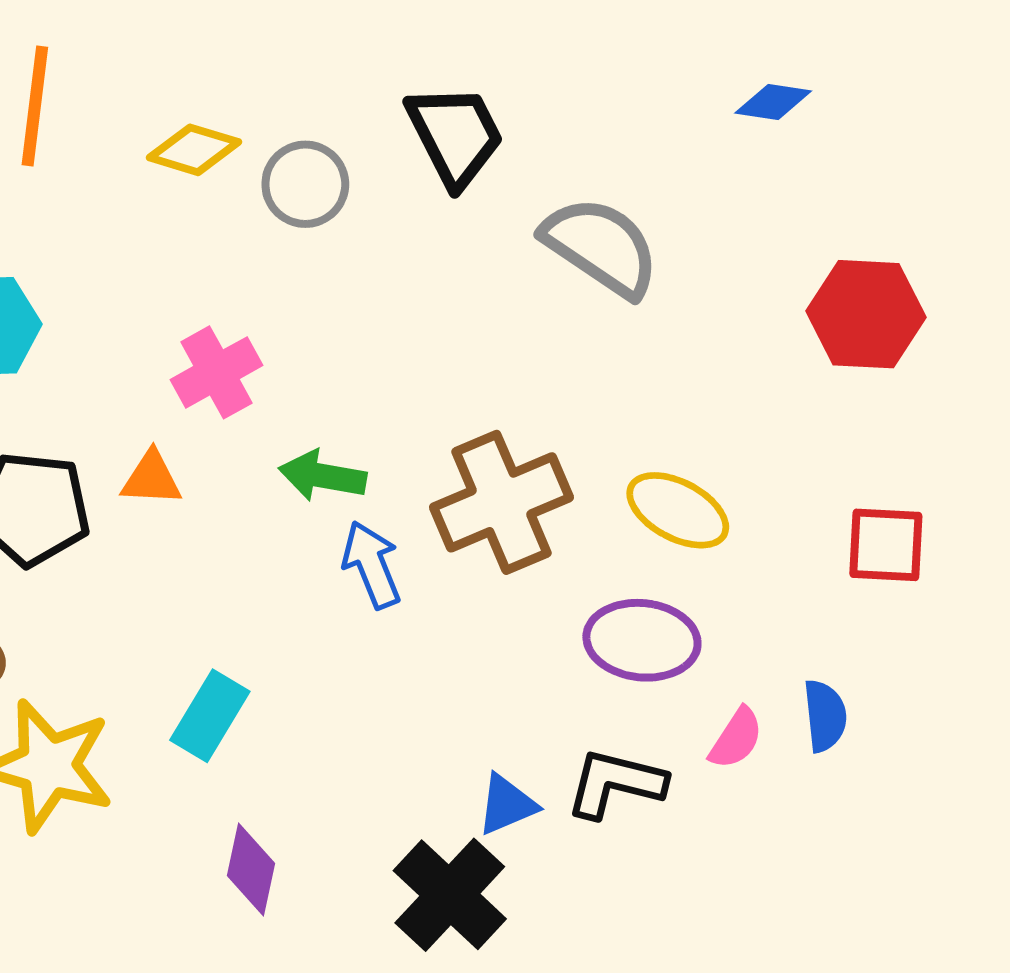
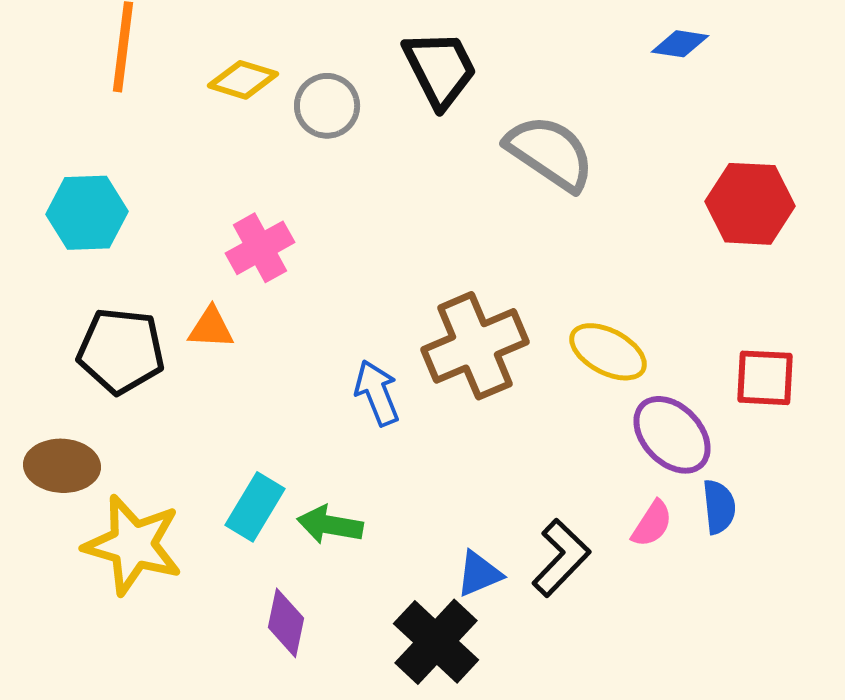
green arrow: (323, 476) -> (330, 525), moved
purple ellipse: (642, 640) -> (672, 435), moved, turned 40
black L-shape: (615, 783) -> (561, 558), turned 120

